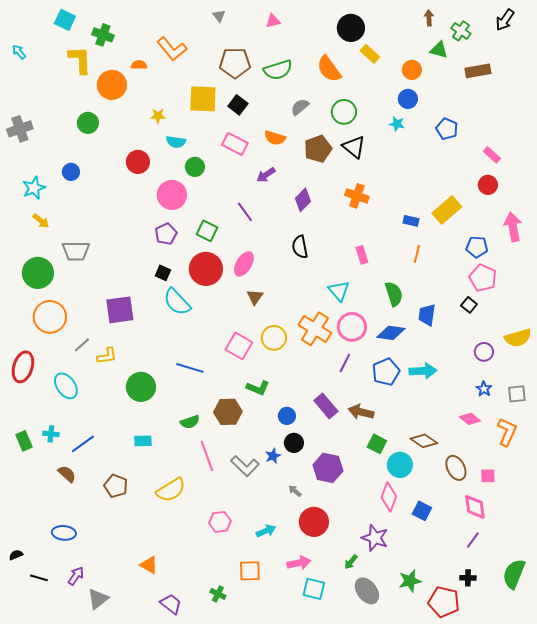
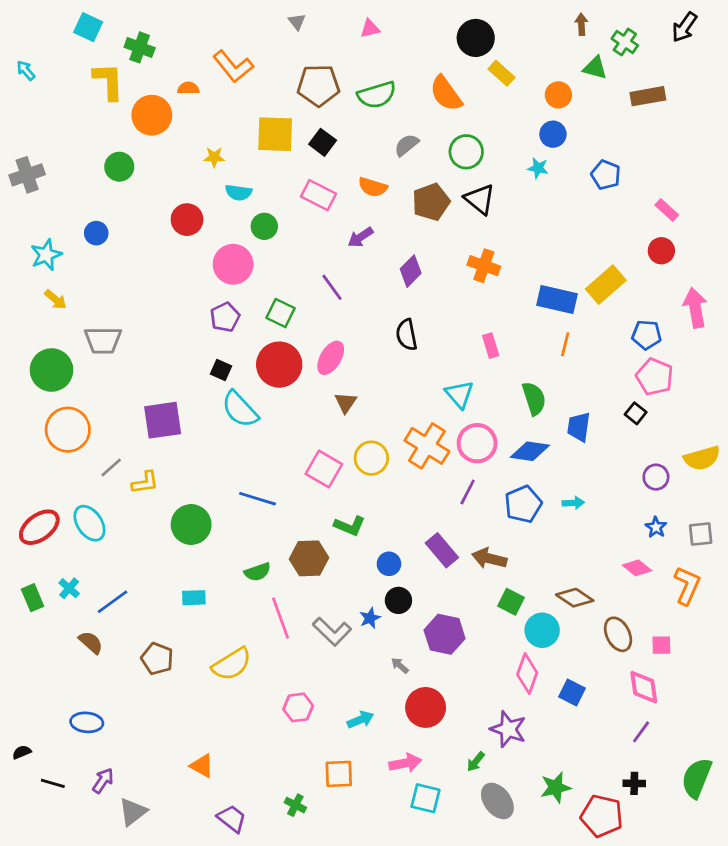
blue rectangle: (411, 221) -> (557, 300), size x1.8
red ellipse: (23, 367) -> (39, 527), moved, turned 36
cyan arrow: (423, 371) -> (573, 503), size x0.6
cyan cross: (51, 434) -> (69, 588), turned 35

